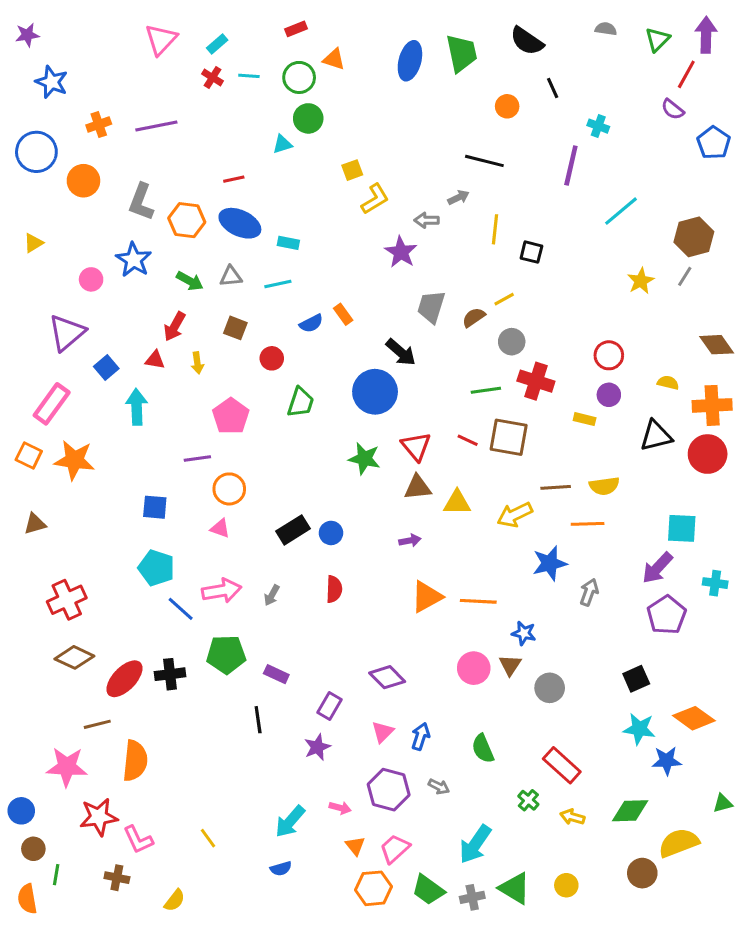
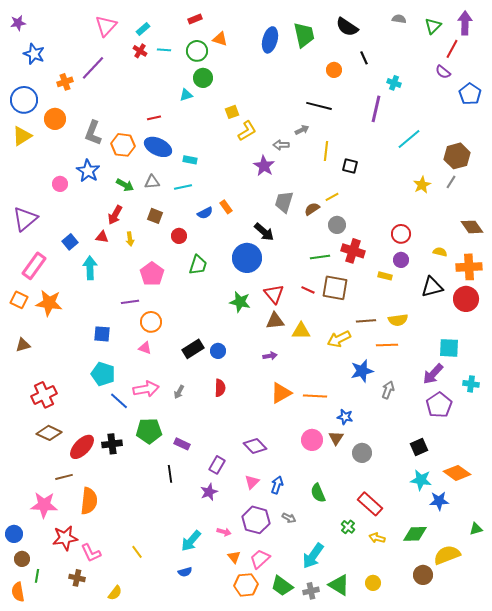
purple line: (156, 126) -> (93, 68), moved, turned -36
yellow triangle: (33, 243) -> (22, 136), moved, size x1.5
purple triangle: (67, 333) -> (25, 219), moved

